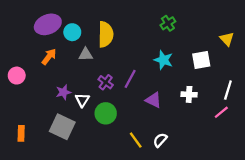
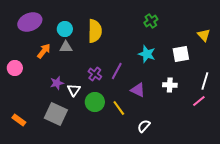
purple ellipse: (48, 24) -> (30, 22), moved
gray triangle: (86, 54) -> (66, 47), moved
orange rectangle: (21, 133) -> (19, 120), turned -56
yellow line: (136, 140) -> (119, 108), moved

